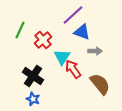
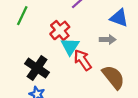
blue triangle: (82, 32) -> (119, 18), moved
red cross: (43, 40) -> (60, 30), moved

